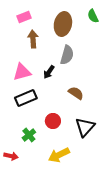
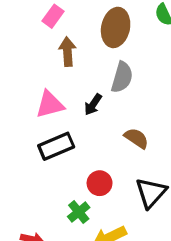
pink rectangle: (24, 17) -> (53, 16), turned -32
green cross: (29, 135) -> (79, 212), moved

